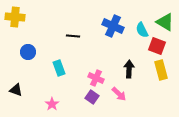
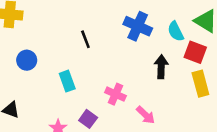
black line: (73, 36) -> (85, 39), turned 64
black arrow: (129, 69) -> (161, 67), moved
purple square: (92, 97) -> (88, 119), moved

